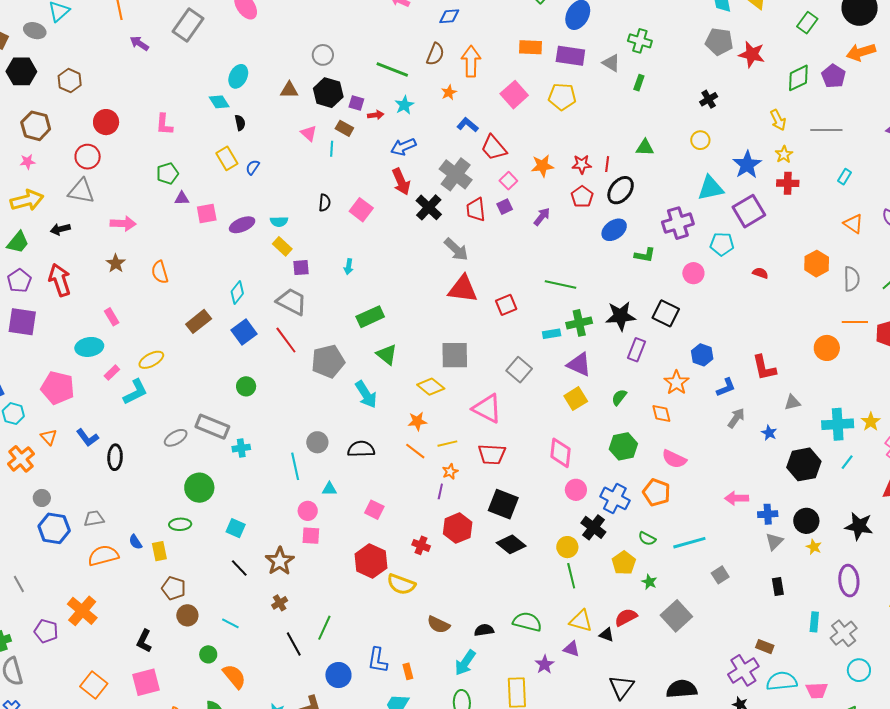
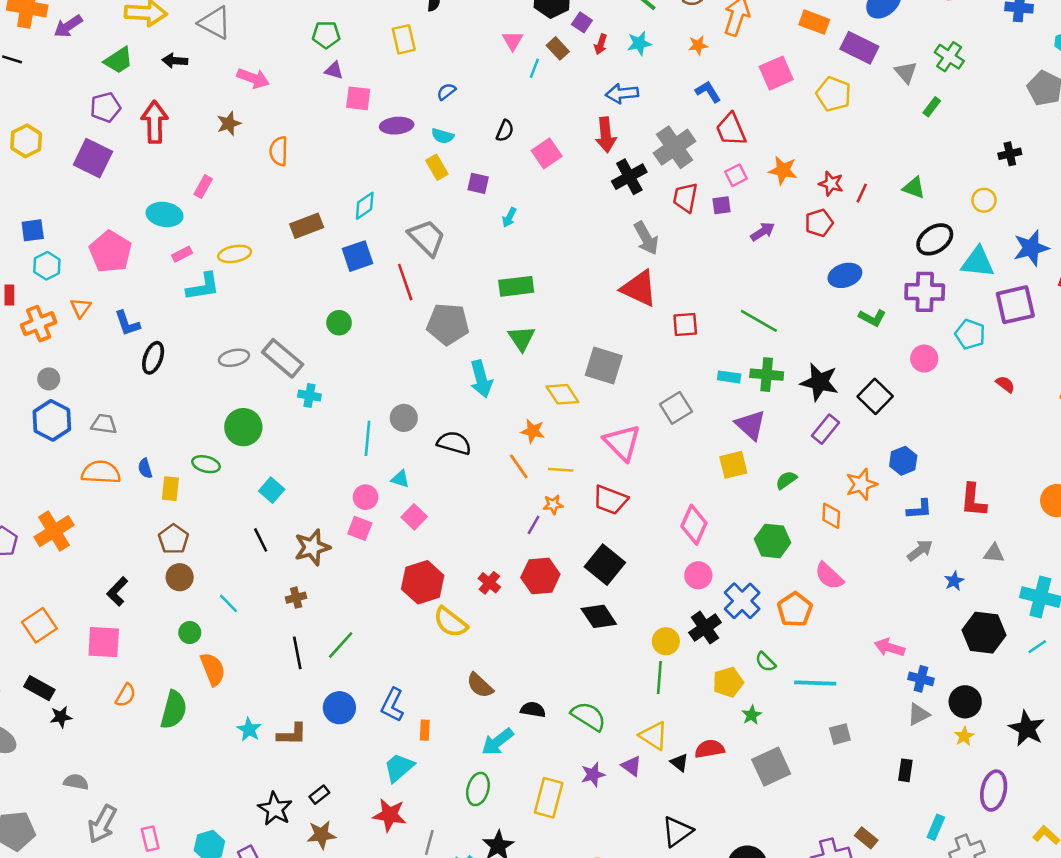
red arrow: (376, 115) -> (601, 44), turned 98
blue semicircle: (253, 167) -> (446, 92), moved
black ellipse: (621, 190) -> (935, 239), moved
purple square: (301, 268) -> (478, 183), moved
pink rectangle: (112, 317) -> (203, 187), turned 42
pink square: (374, 510) -> (414, 517), moved

